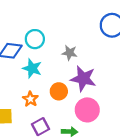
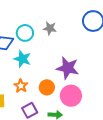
gray star: (70, 53) -> (50, 28), moved
orange circle: (59, 91) -> (47, 87), moved

